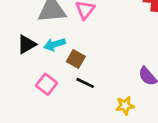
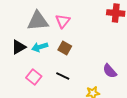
brown square: (76, 59) -> (65, 48), moved

